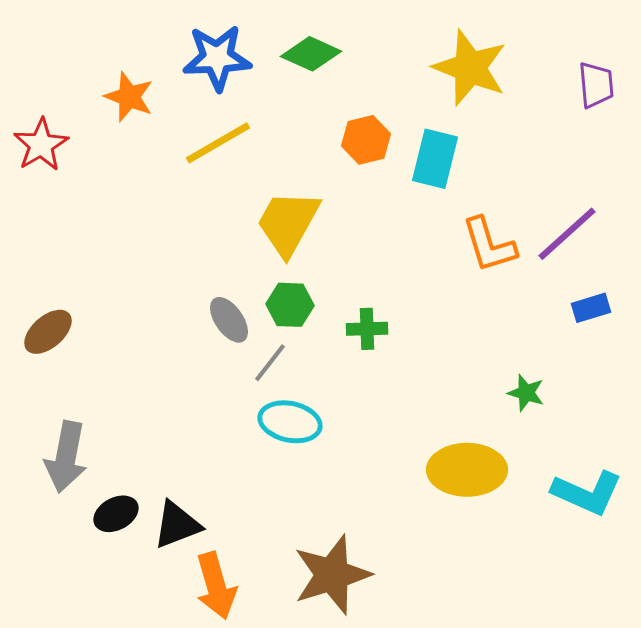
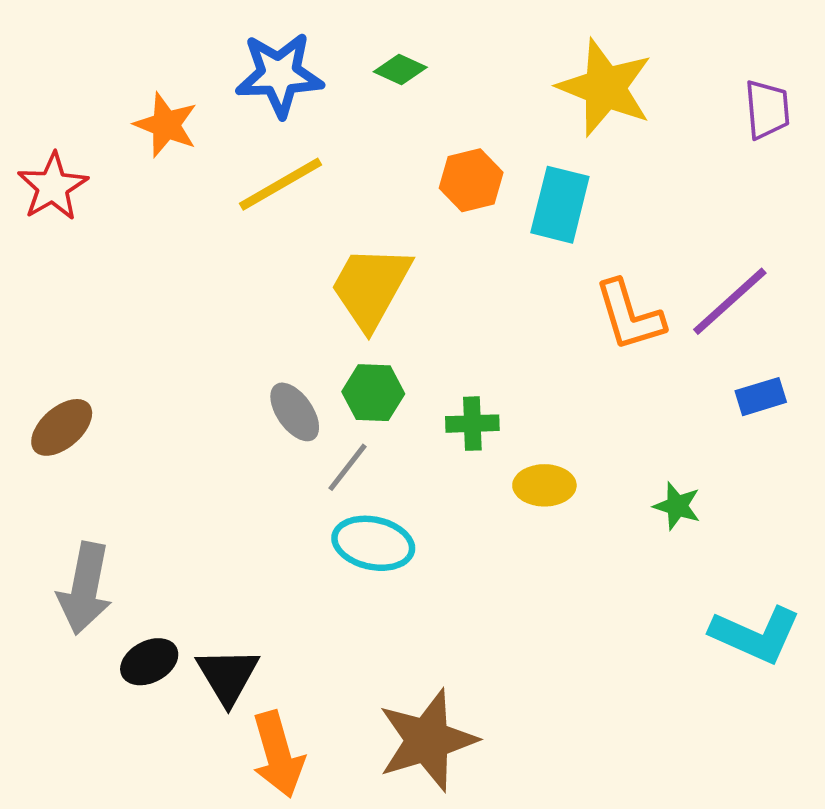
green diamond: (311, 54) -> (400, 70), size x0.7
yellow ellipse: (467, 470) -> (544, 485), moved, size x0.6
black triangle: (177, 525) -> (228, 676), turned -40

